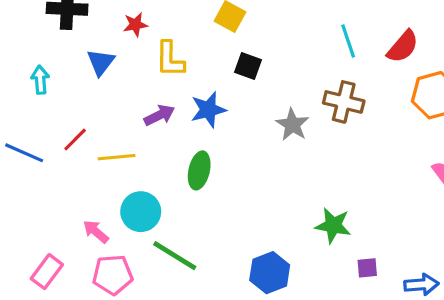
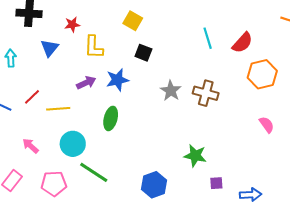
brown cross: (344, 102) -> (206, 93), moved
pink arrow: (96, 232) -> (30, 146), moved

